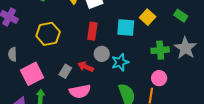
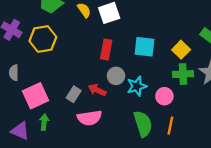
yellow square: (148, 17) -> (181, 50), moved
yellow hexagon: (48, 34) -> (43, 39), moved
pink circle: (159, 78) -> (164, 96), moved

